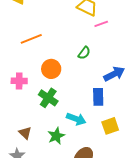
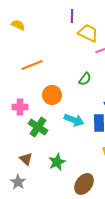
green cross: (48, 98) -> (38, 127), moved
cyan arrow: (76, 119) -> (74, 120), moved

